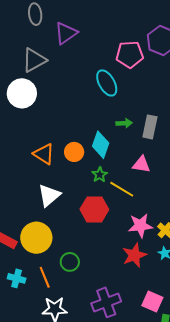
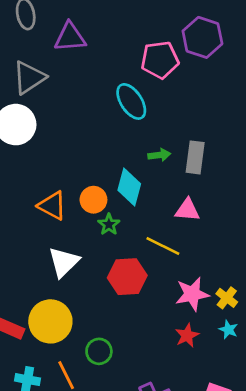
purple triangle: (66, 33) -> (70, 37), turned 35
green star: (100, 175) -> (109, 224), moved
red star: (134, 255) -> (187, 335), size x0.7

